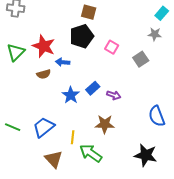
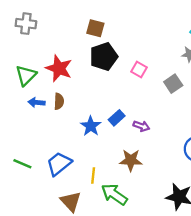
brown square: (89, 12) -> (95, 28), moved
blue arrow: (63, 62) -> (37, 102), moved
brown semicircle: (44, 74) -> (59, 101), turned -72

